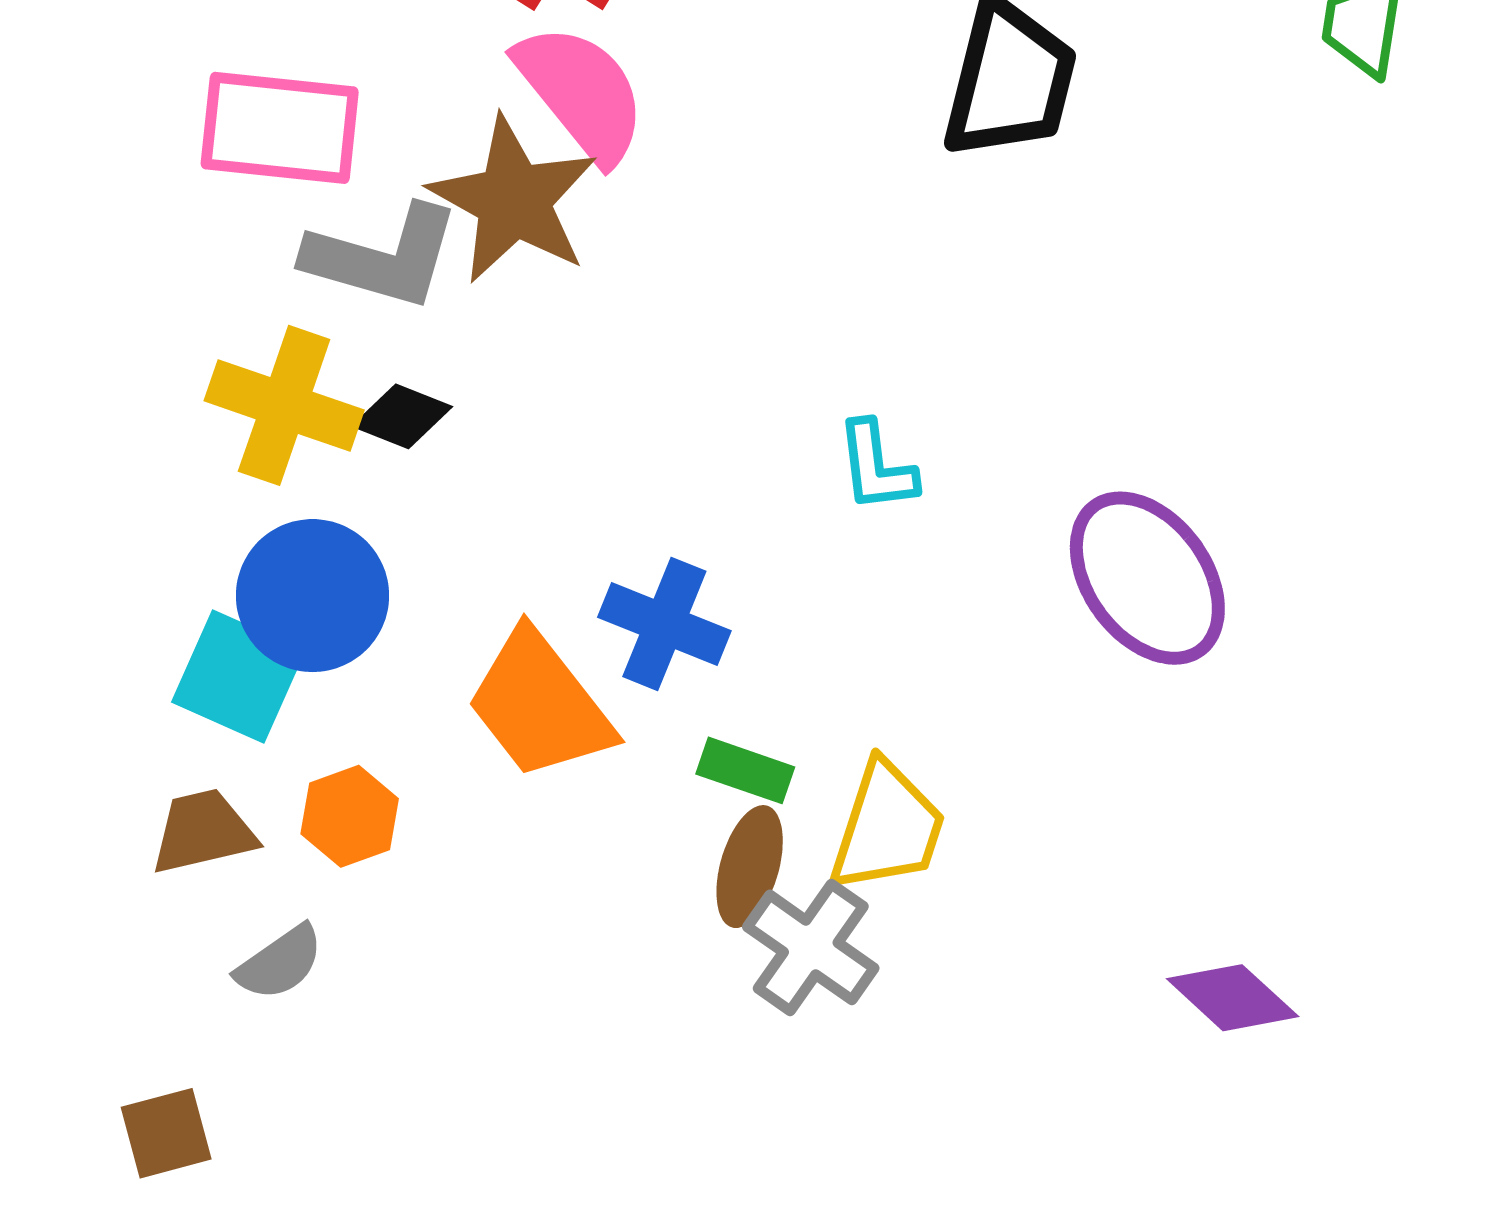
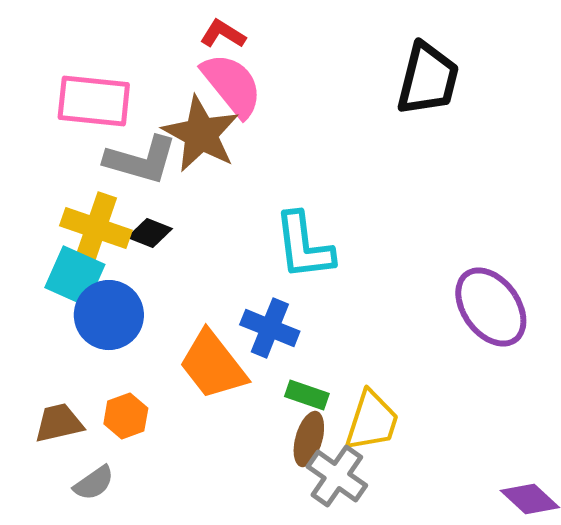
cyan L-shape: (876, 467) -> (304, 246), moved, size x1.6
cyan square: (238, 676) -> (75, 276), moved

